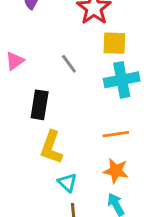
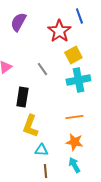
yellow square: (114, 43) -> (73, 55), turned -30
cyan triangle: (67, 183) -> (41, 150), turned -40

